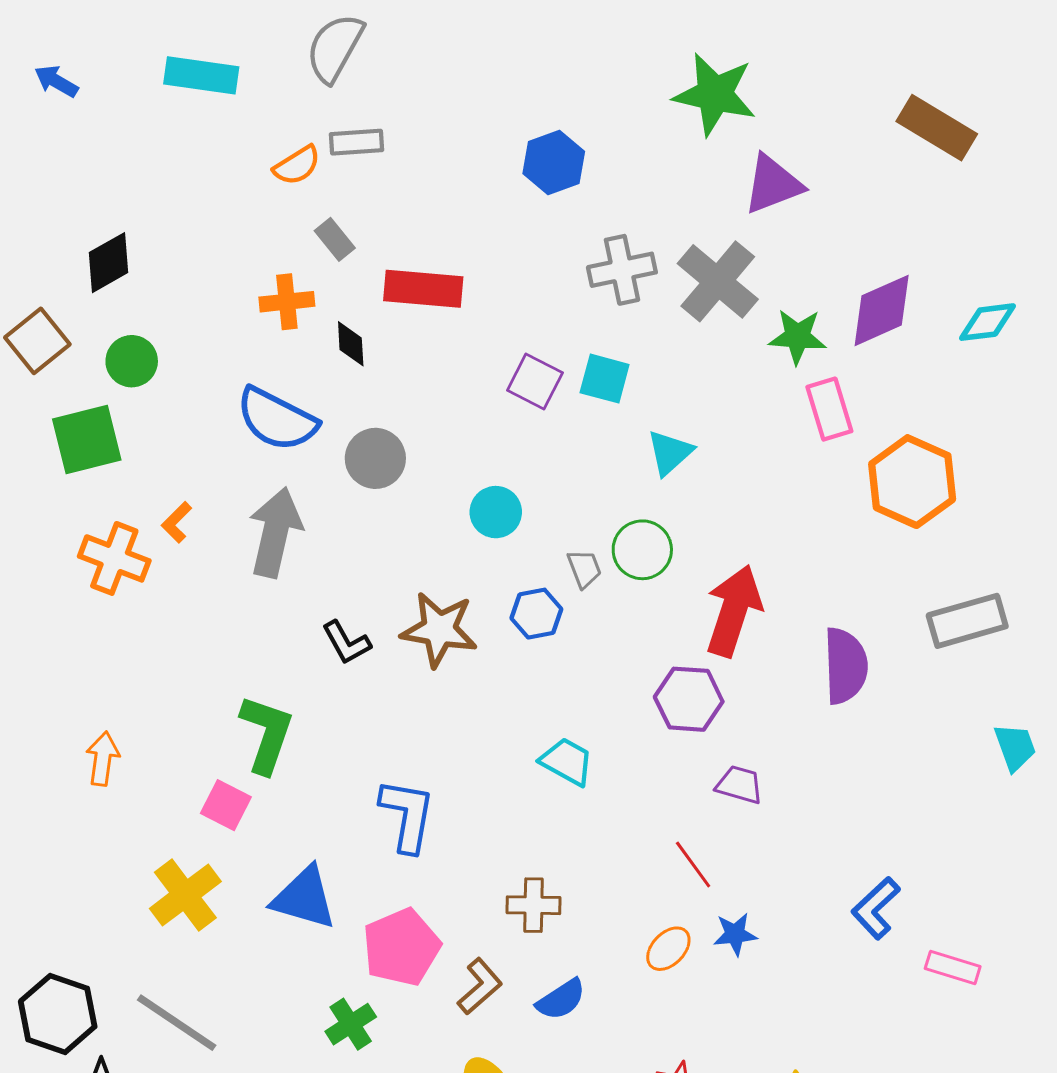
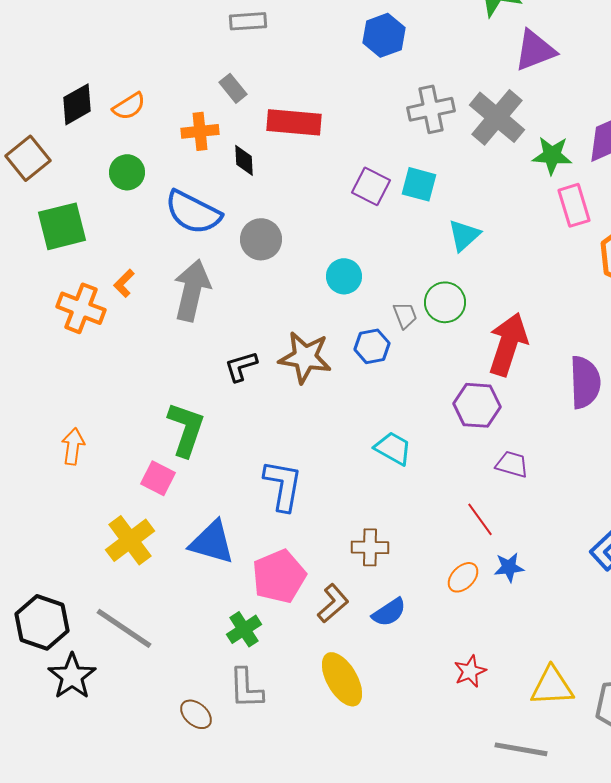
orange semicircle: (297, 165) -> (129, 106), moved
green circle: (132, 361) -> (127, 172), moved
black L-shape: (346, 643) -> (241, 366), turned 102

